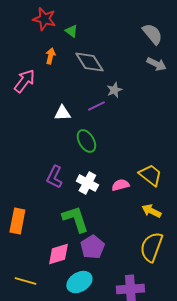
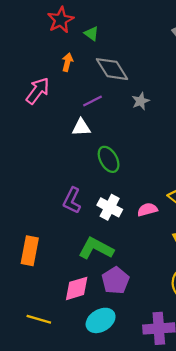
red star: (44, 19) -> (61, 20), turned 30
purple line: (96, 106) -> (93, 101), moved
green L-shape: (75, 219) -> (96, 248), turned -44

